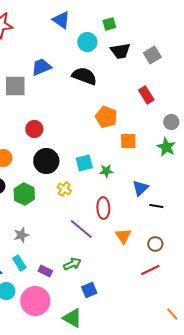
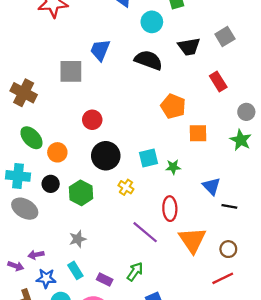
black trapezoid: (120, 51) -> (189, 47), moved
blue trapezoid: (41, 67) -> (100, 50), turned -45
blue triangle: (140, 188) -> (211, 186), turned -30
orange triangle: (123, 236) -> (192, 240), size x1.5
green arrow: (72, 264) -> (135, 272), turned -30

